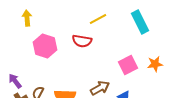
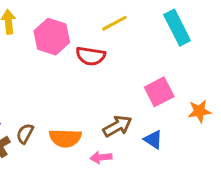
pink hexagon: (45, 46) -> (52, 37), moved
orange star: (155, 64) -> (199, 111), moved

